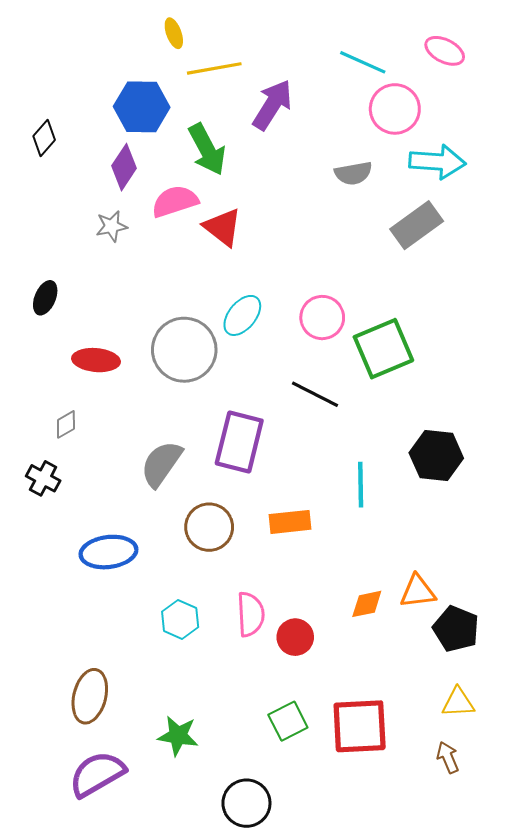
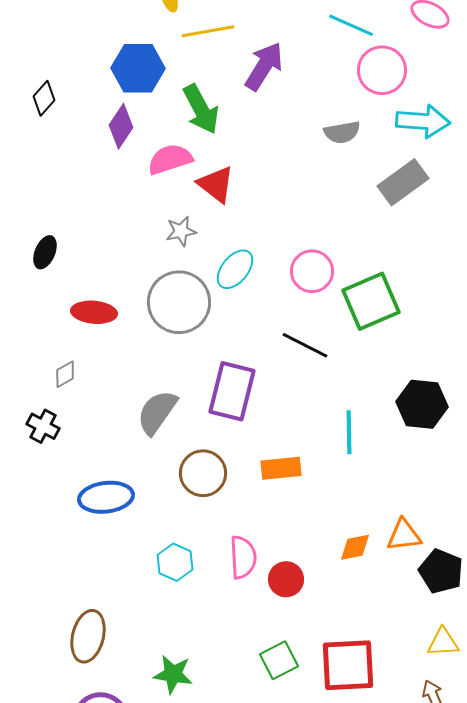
gray star: (112, 226) -> (181, 231), moved

